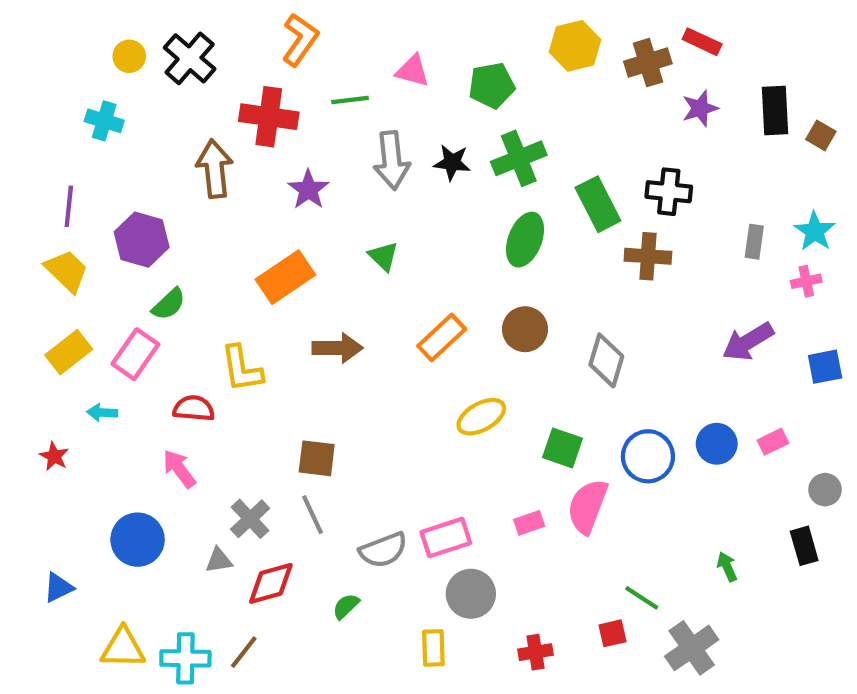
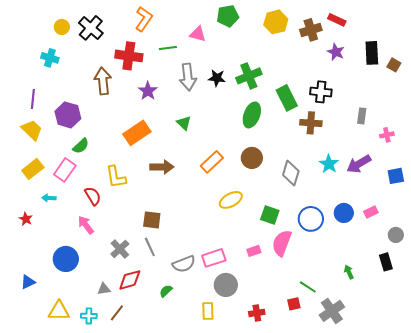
green pentagon: (492, 85) -> (228, 16), moved
purple star: (700, 108) -> (336, 52), turned -30
cyan star: (815, 231) -> (329, 164), moved
red semicircle: (194, 408) -> (93, 196), turned 54
gray triangle: (219, 560) -> (104, 289), moved
cyan cross: (185, 658) -> (89, 316), size x0.7

